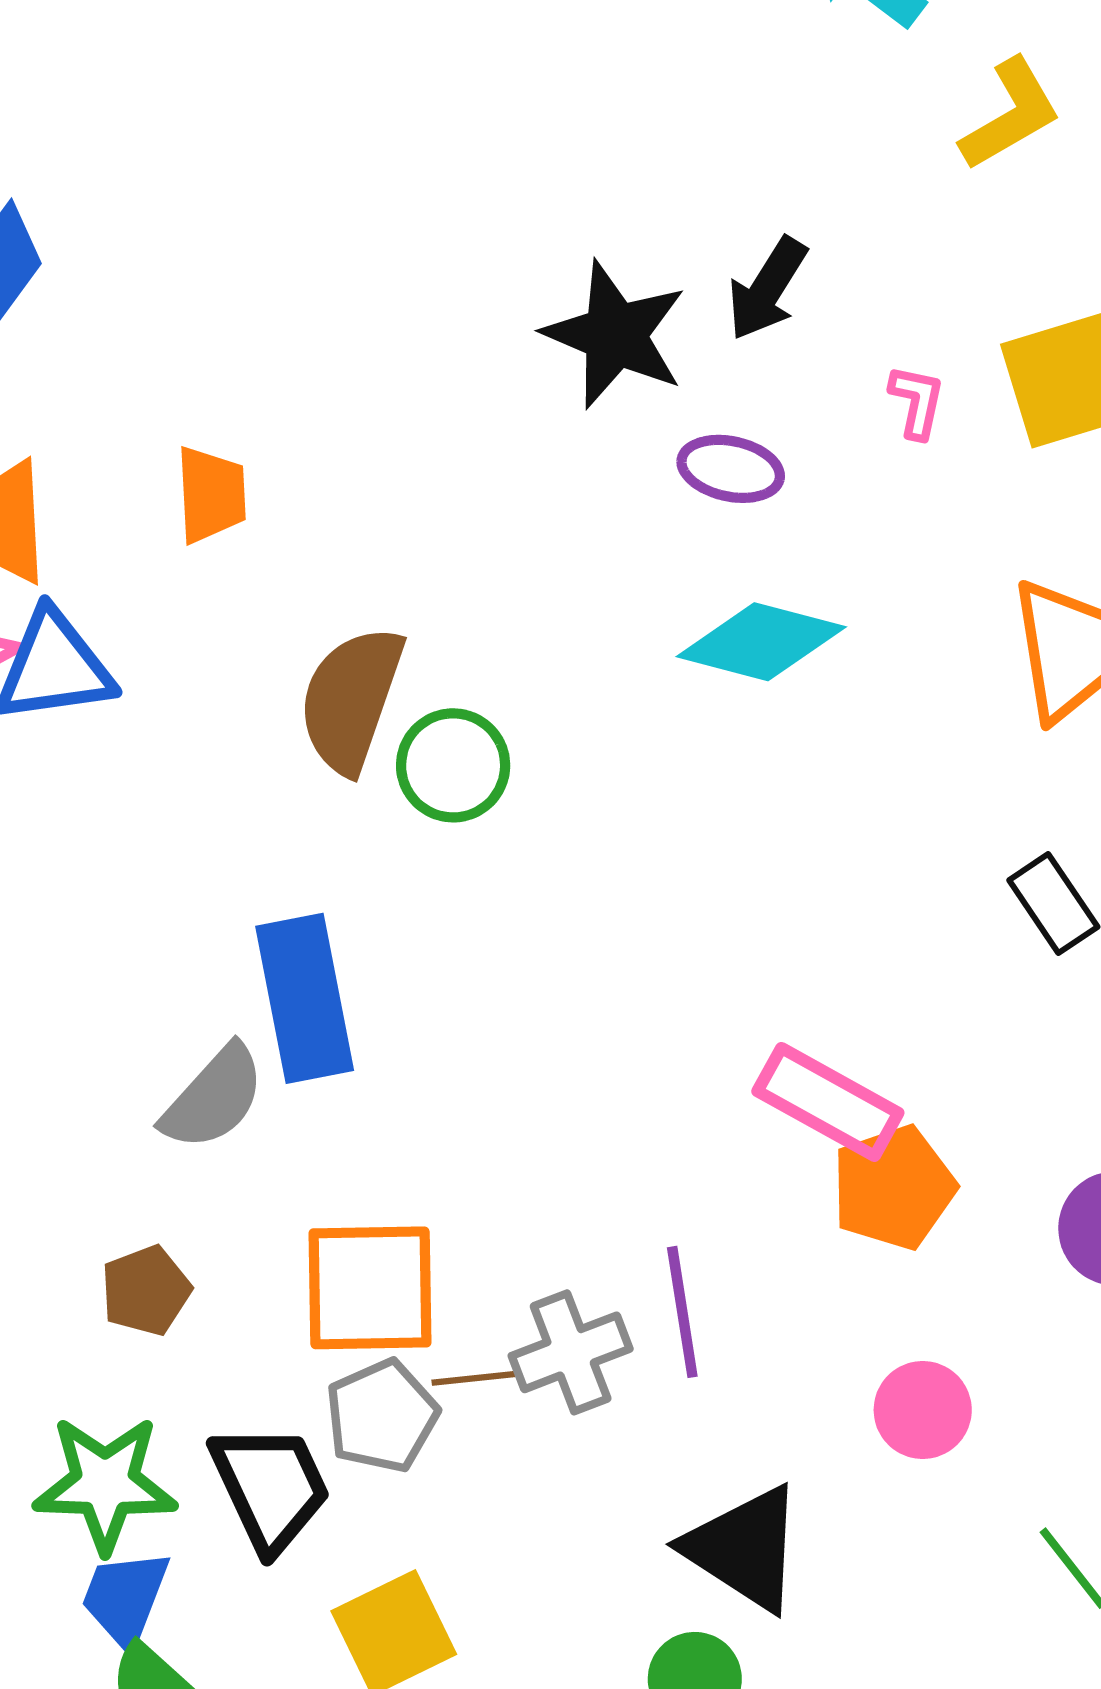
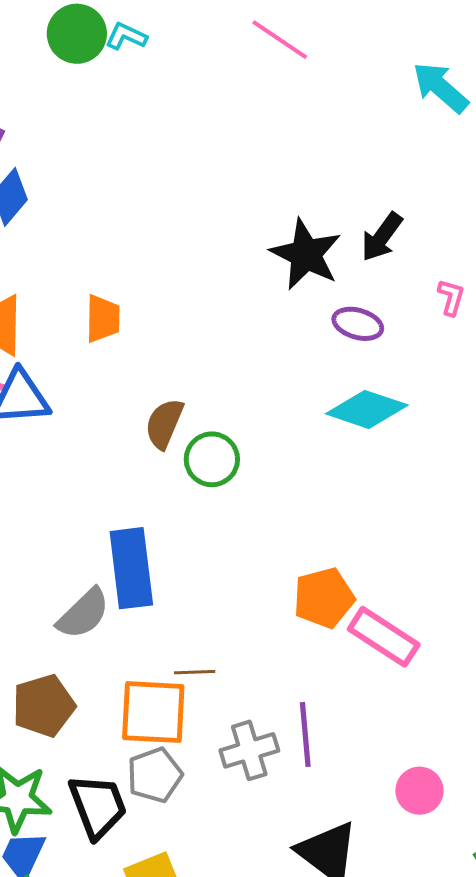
brown semicircle: (351, 699) -> (164, 424), size x0.7
orange pentagon: (893, 1188) -> (324, 598), moved
brown pentagon: (146, 1291) -> (44, 706), size x1.4
brown line: (473, 1378) -> (195, 672), moved

